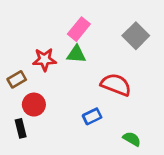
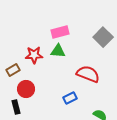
pink rectangle: (79, 29) -> (60, 32), turned 36

